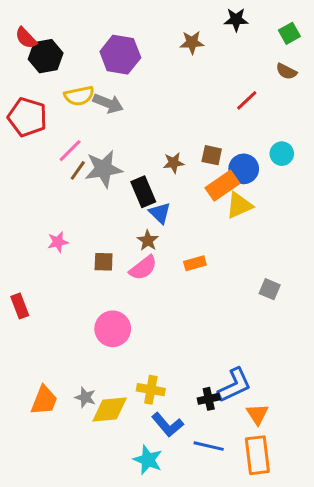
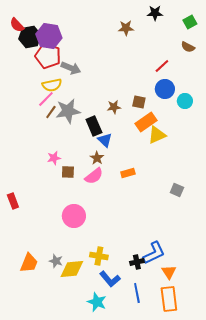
purple hexagon: (120, 55) -> (49, 36), moved
yellow semicircle: (79, 96) -> (52, 85), moved
red pentagon: (27, 117) -> (48, 56), moved
blue circle: (244, 169) -> (165, 89), moved
pink star: (58, 242) -> (54, 158), moved
blue line: (209, 446) -> (137, 293), turned 66

